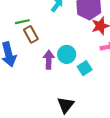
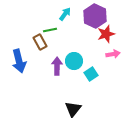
green line: (22, 22) -> (50, 30), moved

